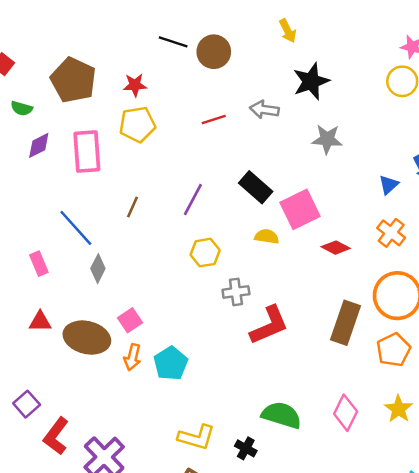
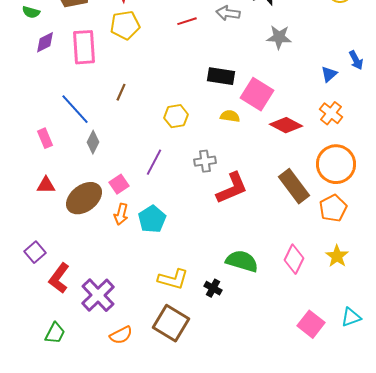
black rectangle: (256, 187) -> (221, 76), turned -32
purple line: (193, 200) -> (154, 162), moved
pink square: (300, 209) -> (257, 94), turned -32
red diamond: (336, 248) -> (286, 125), size x1.4
yellow hexagon: (205, 253) -> (176, 116), moved
brown rectangle: (346, 323) -> (294, 186), turned -56
brown ellipse: (87, 338) -> (84, 198), turned -51

